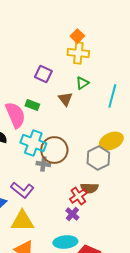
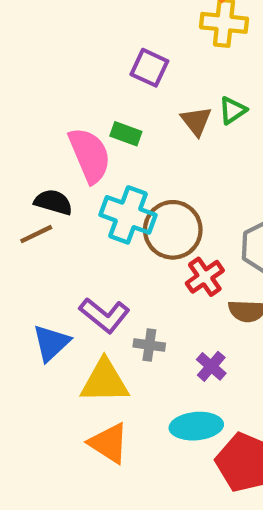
green triangle: (82, 83) -> (233, 110), moved
gray cross: (43, 164) -> (149, 345), moved
red cross: (78, 196) -> (205, 277), moved

